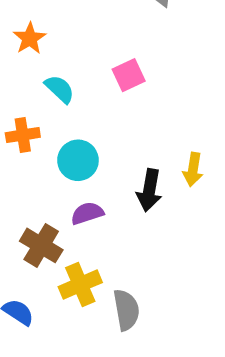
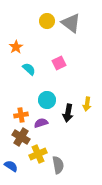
orange cross: (23, 135) -> (21, 115), moved
cyan circle: (78, 160) -> (47, 100), moved

